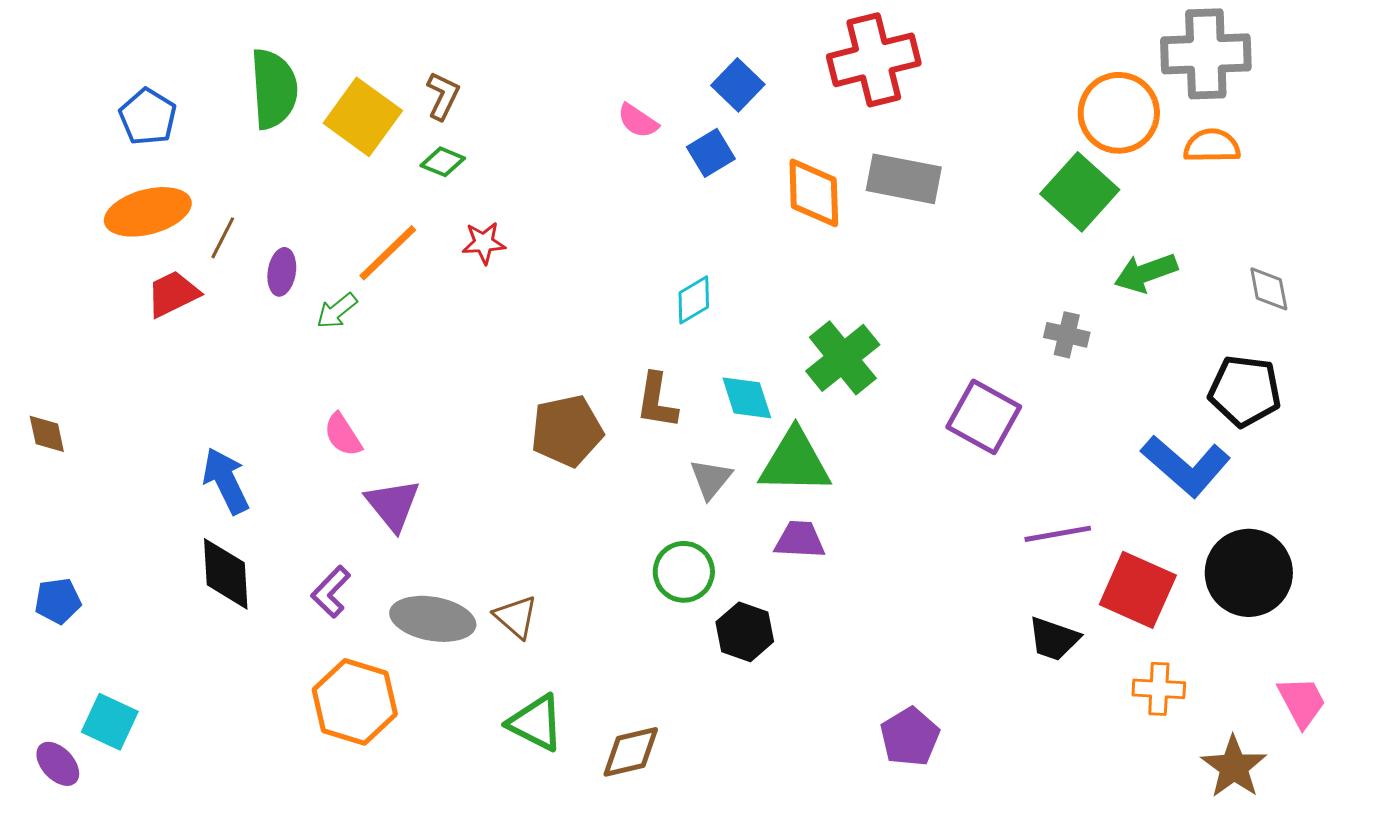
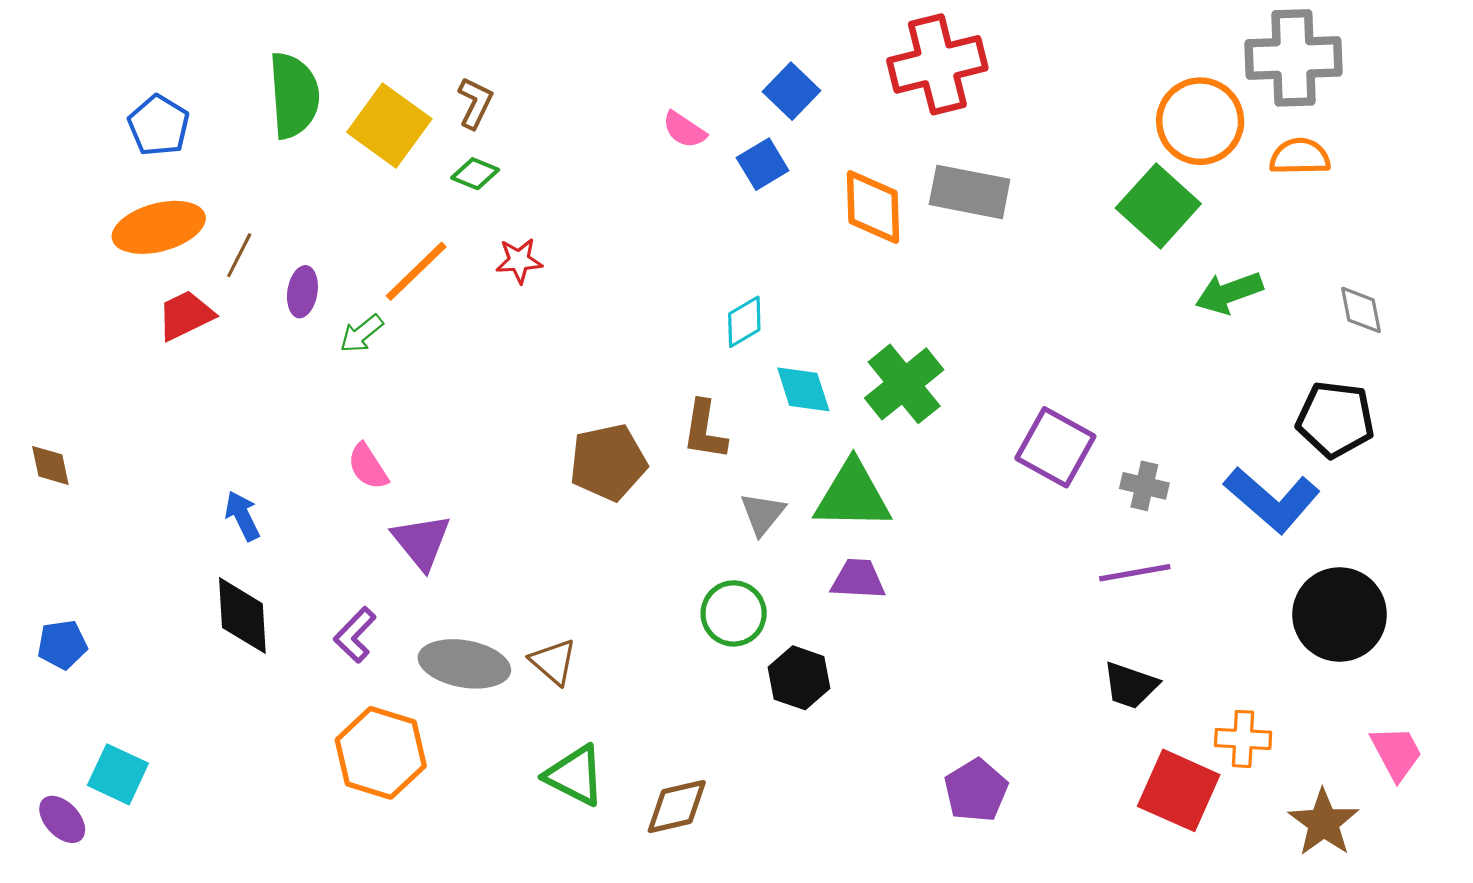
gray cross: (1067, 335) -> (1144, 486), moved
cyan diamond: (747, 398) -> (803, 389), moved
blue arrow: (226, 481) -> (242, 516), size x0.7
red square: (1138, 590) -> (1179, 790), moved

